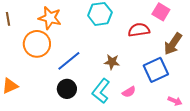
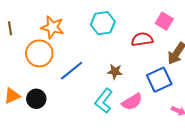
black circle: (67, 89) -> (36, 99), moved
pink semicircle: (129, 92) -> (132, 102), size x1.5

